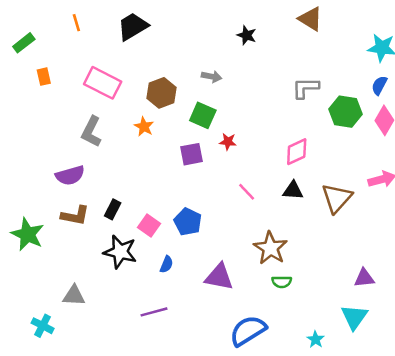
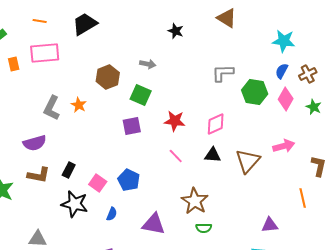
orange line: (76, 23) -> (40, 21), turned -64
pink rectangle: (103, 83) -> (45, 53), moved, turned -32
orange star: (144, 127) -> (79, 105), moved
red star: (228, 142) -> (175, 121), moved, size x1.5

